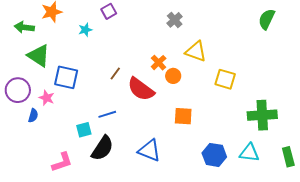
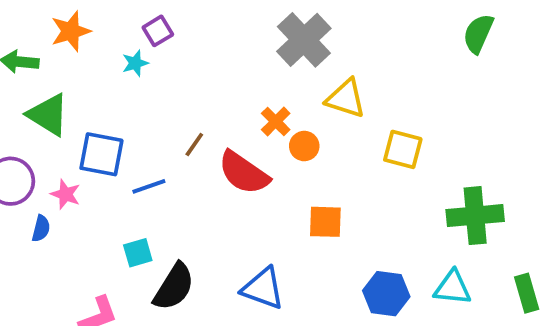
purple square: (109, 11) -> (158, 31), moved
gray cross: (175, 20) -> (304, 40), size x1.8
blue line: (107, 114) -> (149, 186), moved

